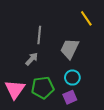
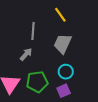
yellow line: (86, 18) -> (60, 15), moved

